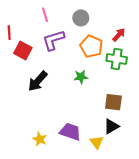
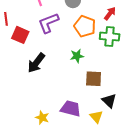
brown square: (113, 102) -> (94, 79), moved
black triangle: (111, 126) -> (109, 101), turned -42

